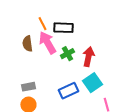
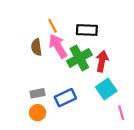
black rectangle: (63, 28) -> (87, 30), moved
green cross: (67, 54) -> (79, 58), size x1.6
blue rectangle: (68, 91) -> (65, 98), moved

